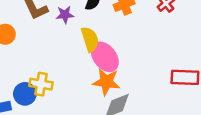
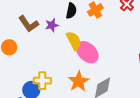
orange star: (106, 82) -> (79, 81), moved, turned -30

